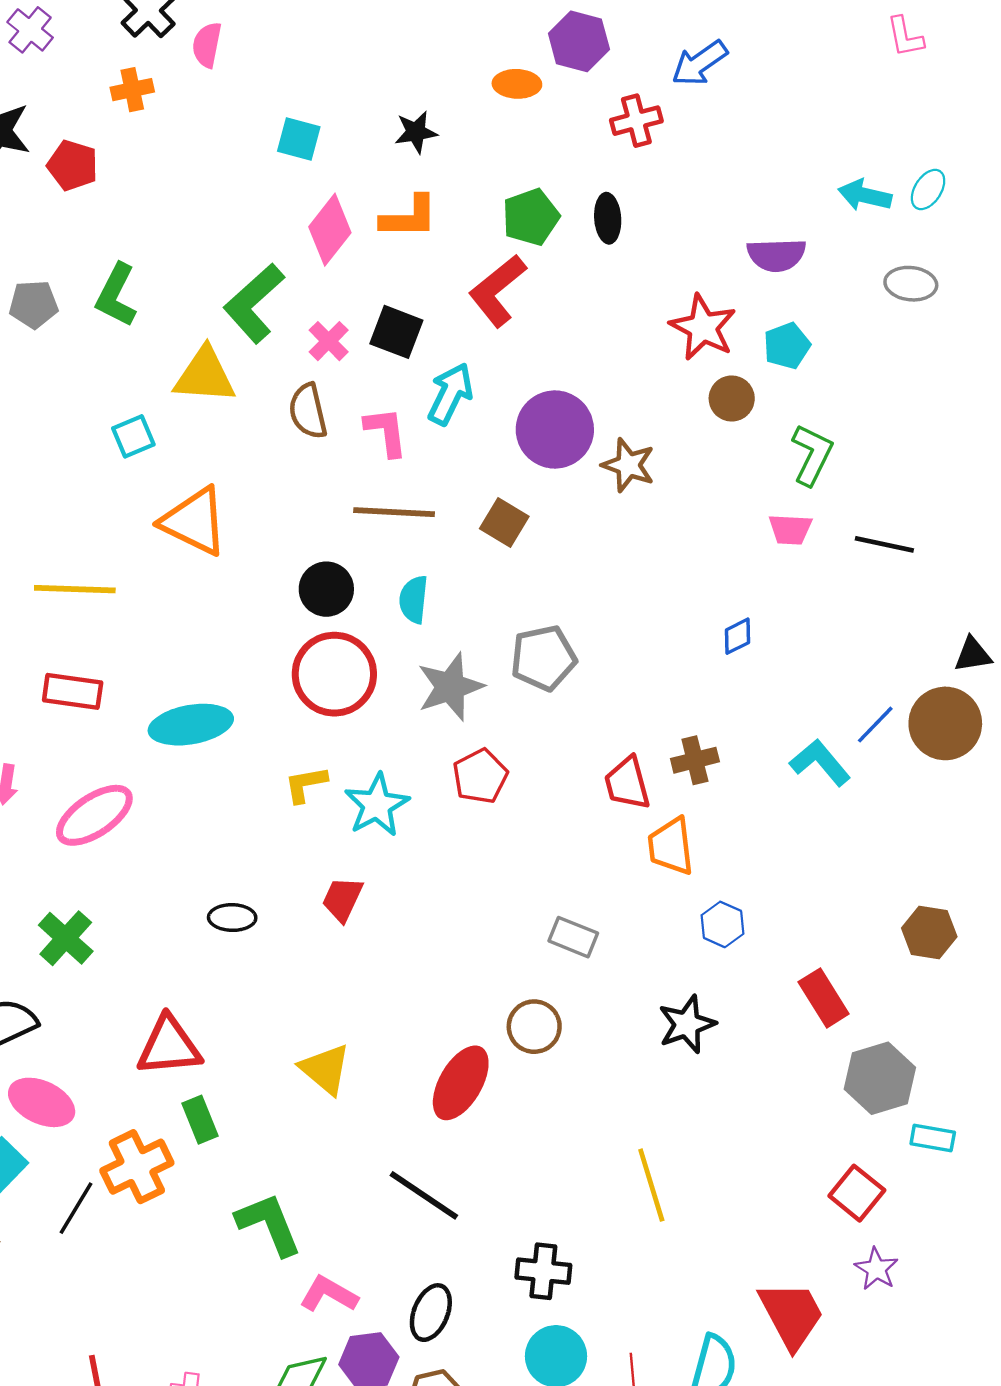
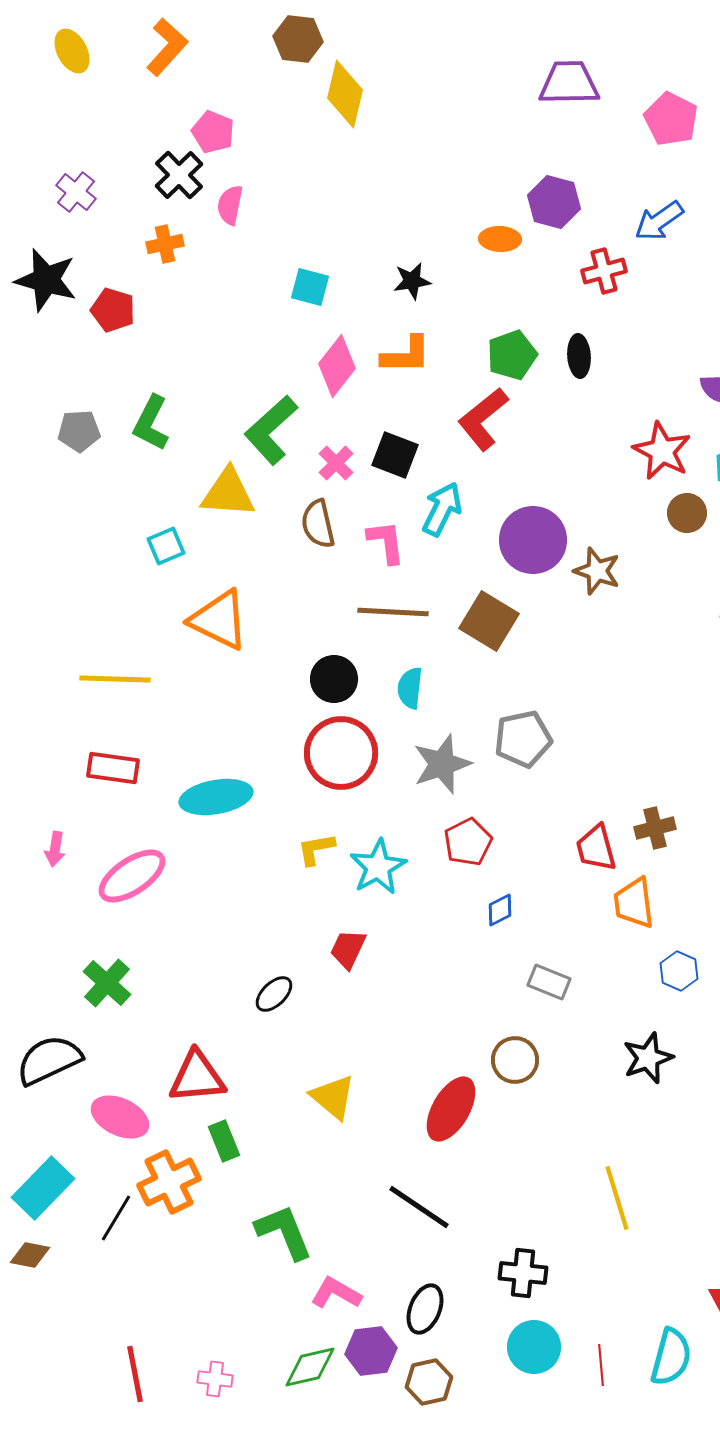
brown square: (504, 523) -> (489, 621), size x1.4
blue diamond: (737, 636) -> (500, 910), moved
black ellipse: (232, 918) -> (274, 994), moved, turned -45
pink ellipse: (42, 1102) -> (120, 1117), moved

